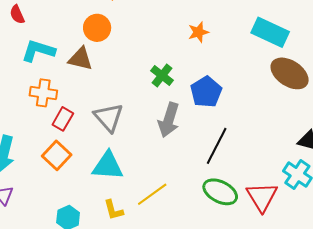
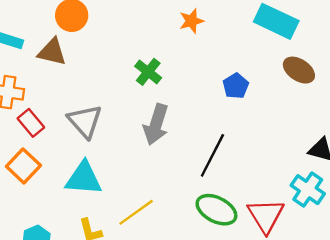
brown ellipse: (290, 73) -> (299, 70), size x0.7
blue pentagon: (206, 92) -> (236, 86), moved, size x0.7
red rectangle: (63, 119) -> (31, 123), turned -70

